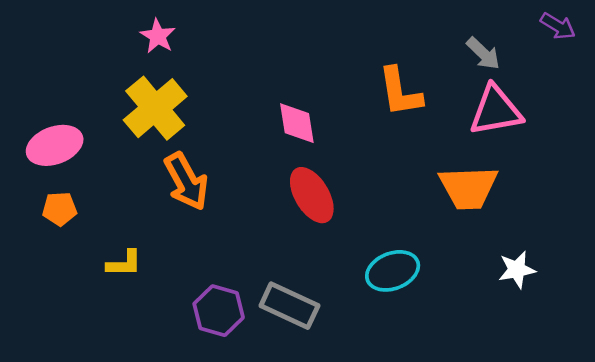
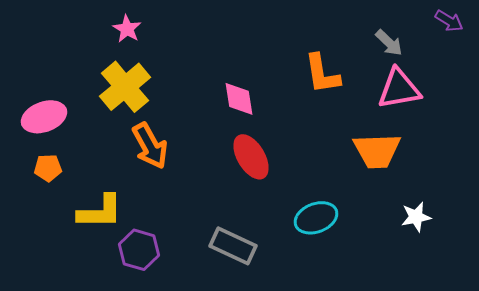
yellow L-shape: (124, 263) -> (100, 212), size x1.6
purple hexagon: (219, 311) -> (139, 250), moved

